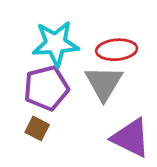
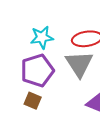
cyan star: (56, 44) -> (42, 37), size x0.7

